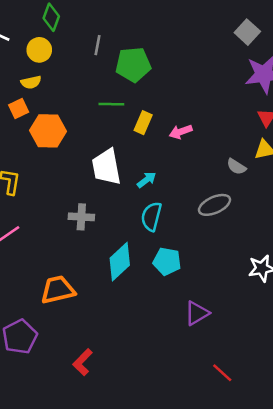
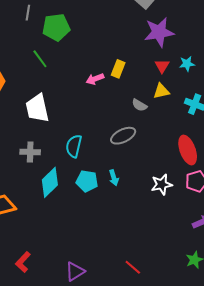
green line: (111, 104) -> (40, 59), turned 54
yellow rectangle: (143, 123) -> (118, 69), moved
cyan arrow: (147, 180) -> (114, 178), moved, turned 112
gray cross: (81, 217) -> (30, 152), moved
purple triangle: (197, 313) -> (75, 272), moved

